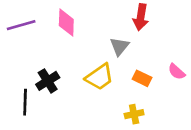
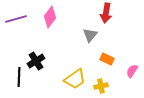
pink diamond: (66, 22) -> (50, 17), turned 35
pink semicircle: (177, 72) -> (132, 71), moved, turned 80
yellow trapezoid: (99, 77) -> (75, 79), moved

